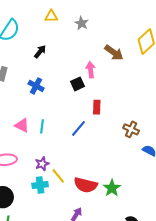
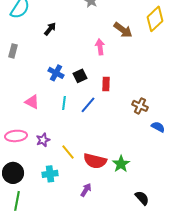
black square: (77, 84) -> (80, 76), moved
blue cross: (36, 86) -> (56, 73), moved
cyan line: (42, 126) -> (64, 103), moved
purple star: (42, 164) -> (43, 140), moved
cyan cross: (40, 185) -> (50, 174), moved

